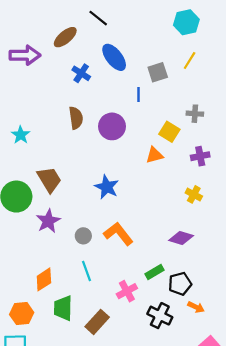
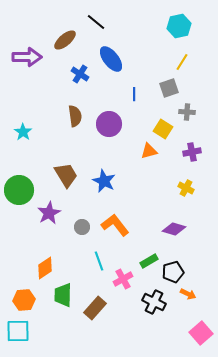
gray square: (158, 72) -> (169, 88), moved
brown trapezoid: (49, 180) -> (66, 175), moved
cyan line: (86, 271) -> (99, 261), moved

